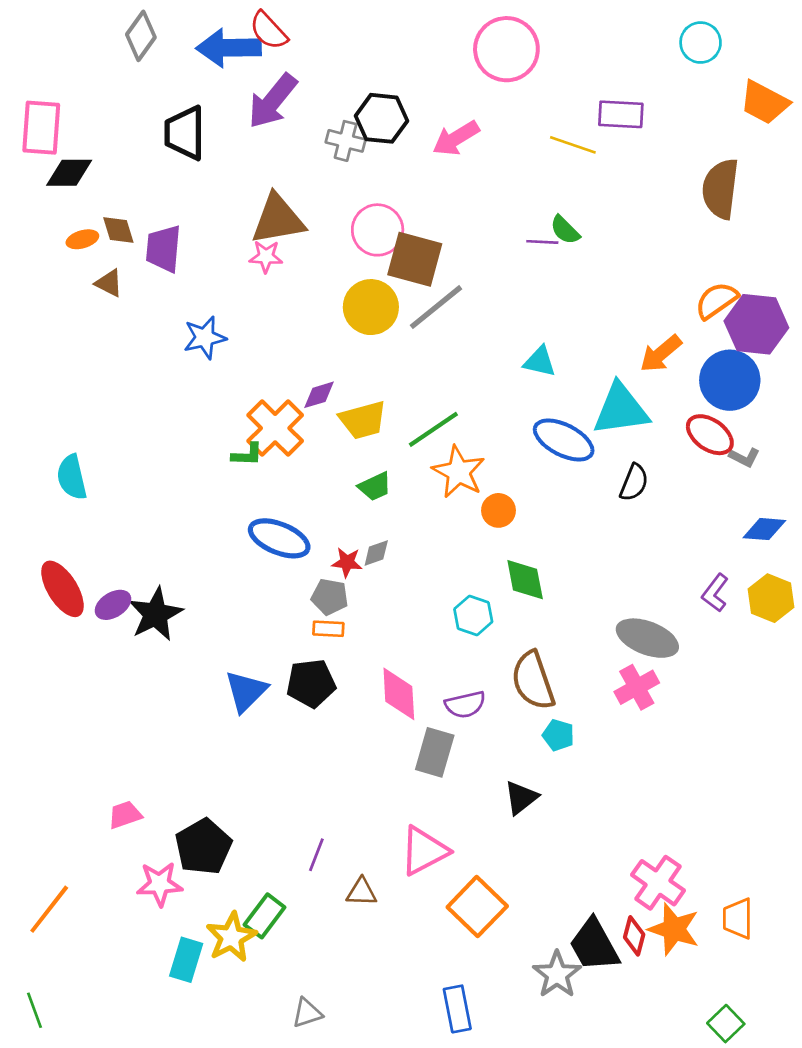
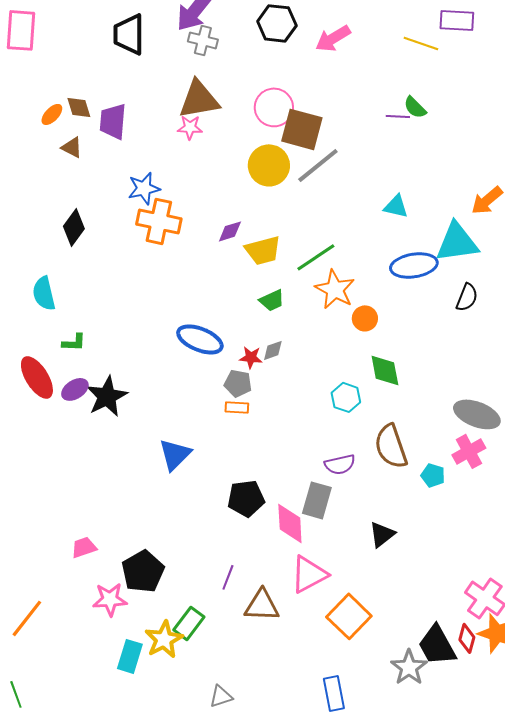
gray cross: (346, 141) -> (203, 40), moved
black diamond: (69, 173) -> (74, 227), moved, turned -54
orange ellipse: (82, 239) -> (52, 114), turned -30
orange cross: (275, 428) -> (159, 221), moved, turned -33
blue ellipse: (564, 440) -> (414, 265), turned -36
green L-shape: (247, 455) -> (74, 342), moved
black pentagon: (311, 683) -> (246, 498), moved
pink diamond: (399, 694) -> (290, 523), moved
cyan pentagon: (558, 735) -> (433, 475), moved
brown triangle: (362, 892) -> (262, 605), size x1.5

